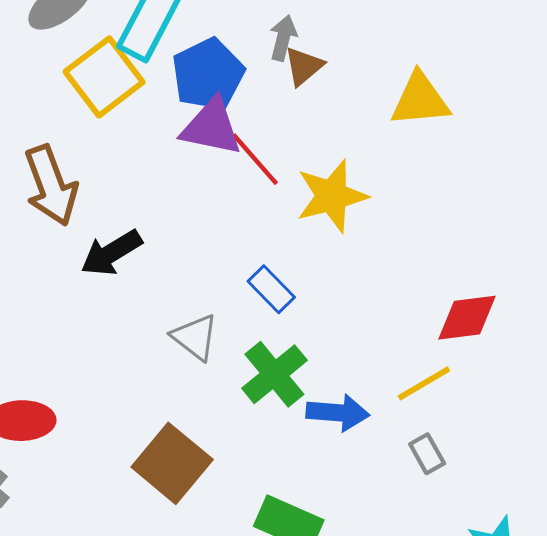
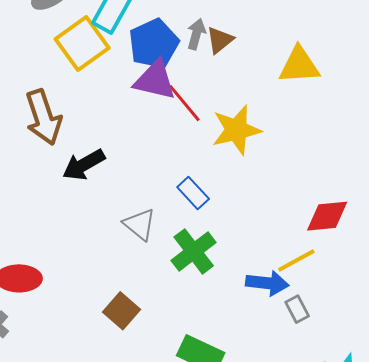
gray arrow: (283, 38) -> (196, 34), moved
blue arrow: (338, 413) -> (267, 283), moved
brown square: (172, 463) -> (122, 311), size x0.7

